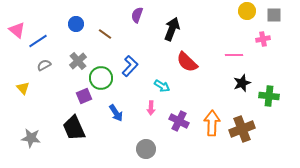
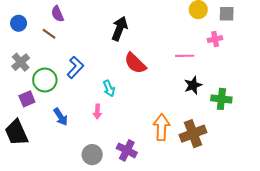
purple semicircle: (137, 15) -> (57, 14), moved, turned -42
cyan arrow: (162, 86) -> (109, 88), turned 35
purple cross: (179, 121) -> (127, 150), moved

